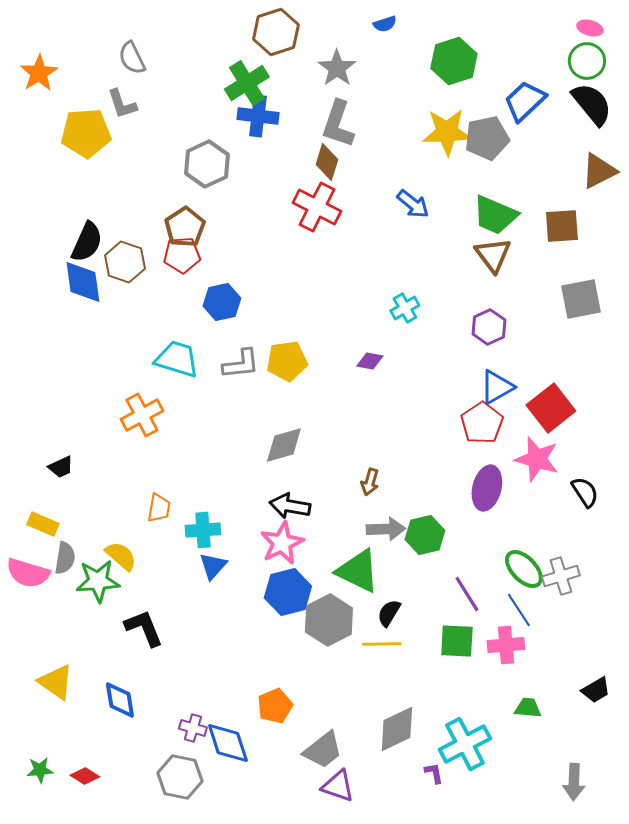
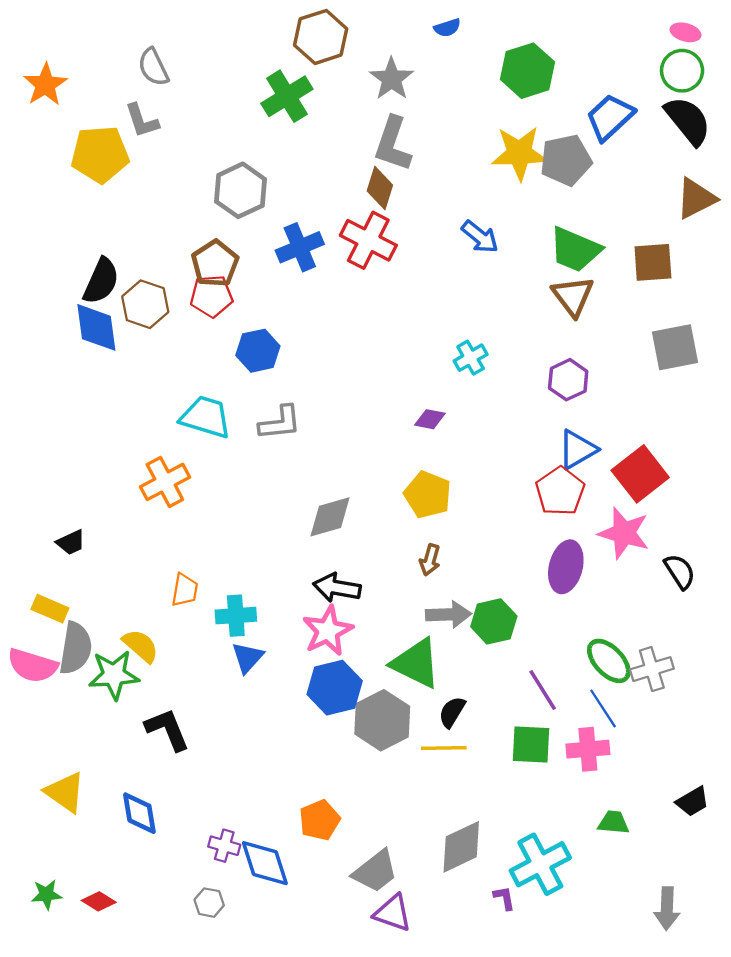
blue cross: (258, 116) -> (300, 247), moved, turned -30
yellow pentagon: (287, 361) -> (428, 495), moved, turned 30
gray semicircle: (65, 558) -> (76, 648), size x1.4
gray hexagon: (180, 777) -> (209, 903), size x0.6

